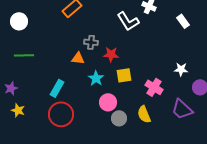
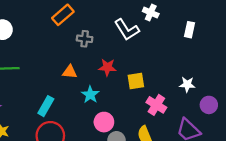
white rectangle: (183, 21) -> (189, 30), turned 48
gray cross: (91, 42) -> (85, 39), moved
yellow square: (124, 75) -> (136, 81), moved

